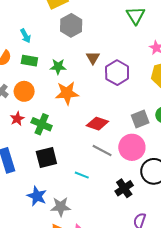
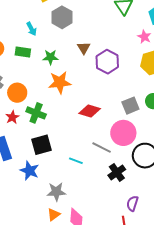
cyan arrow: (26, 36) -> (32, 29), moved
orange circle: (24, 91) -> (17, 93), moved
red star: (17, 119) -> (12, 117), moved
gray line: (102, 150) -> (102, 148), moved
blue star: (37, 196) -> (29, 171), moved

